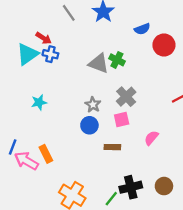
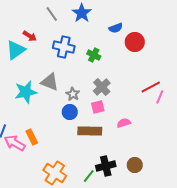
blue cross: (50, 54) -> (64, 47), moved, size x1.5
gray triangle: (99, 63) -> (50, 82), moved
cyan star: (39, 102) -> (26, 92), size x1.6
pink semicircle: (151, 138) -> (124, 123), turned 32
brown rectangle: (112, 147) -> (90, 131), size x1.6

